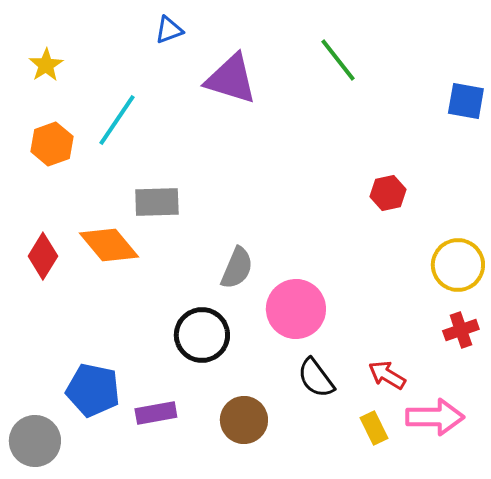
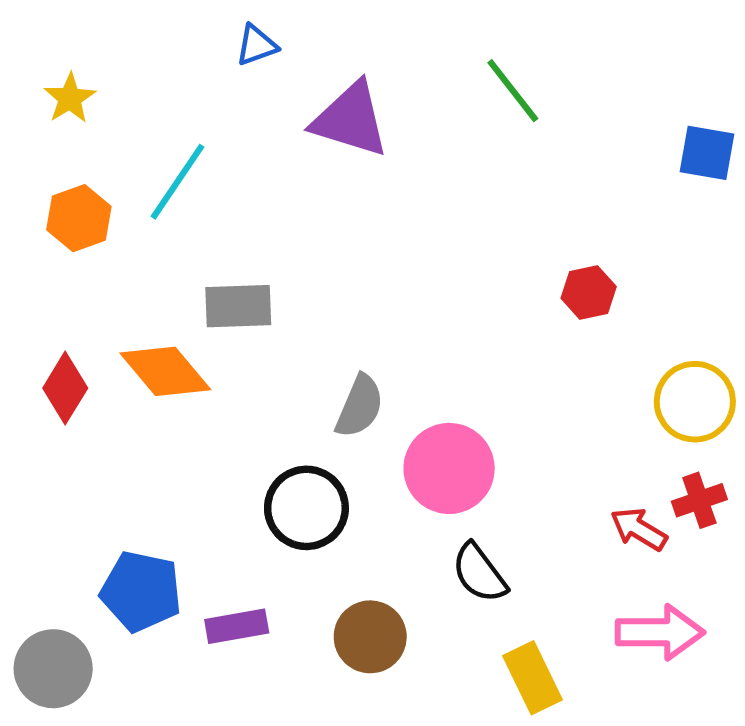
red arrow: (387, 375) -> (639, 529), moved
yellow rectangle: (374, 428) -> (533, 678), moved, size x1.4

